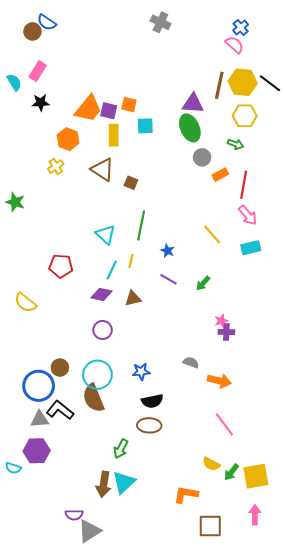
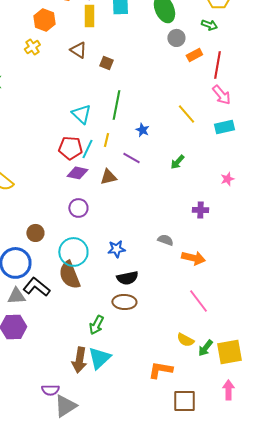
brown triangle: (103, 170) -> (78, 50), size x0.7
red pentagon: (61, 266) -> (70, 148), moved
purple line: (169, 279) -> (131, 158), moved
pink star: (221, 321) -> (227, 179), moved
brown circle: (60, 368) -> (35, 233), moved

